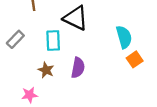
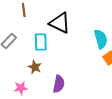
purple semicircle: (78, 68) -> (59, 84), moved

